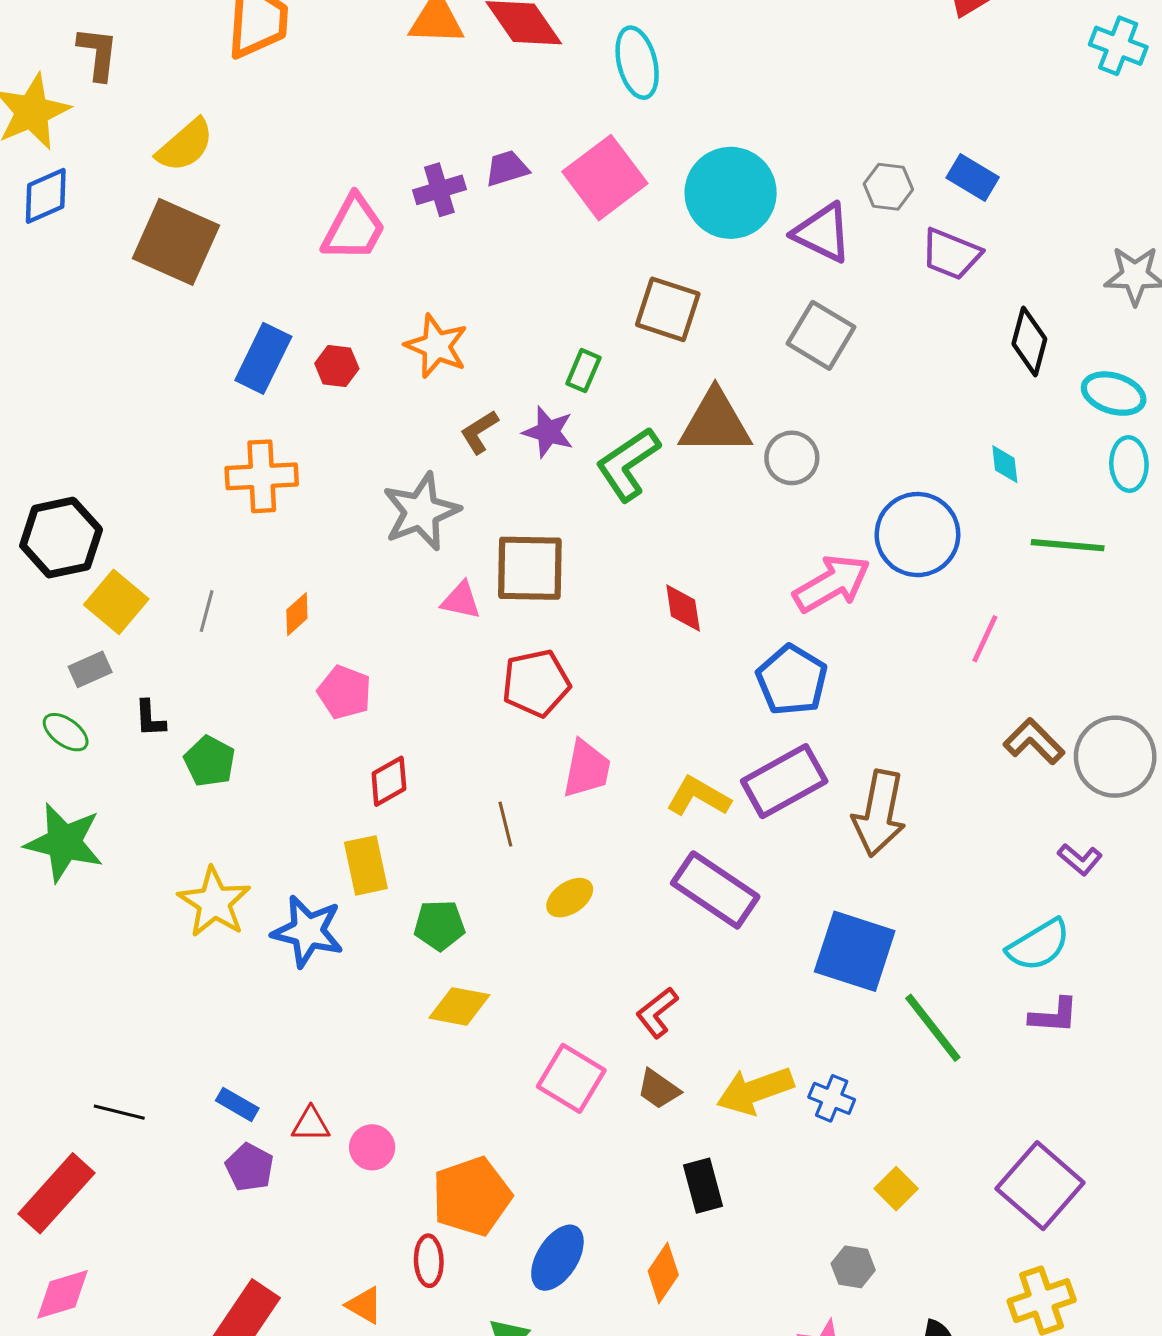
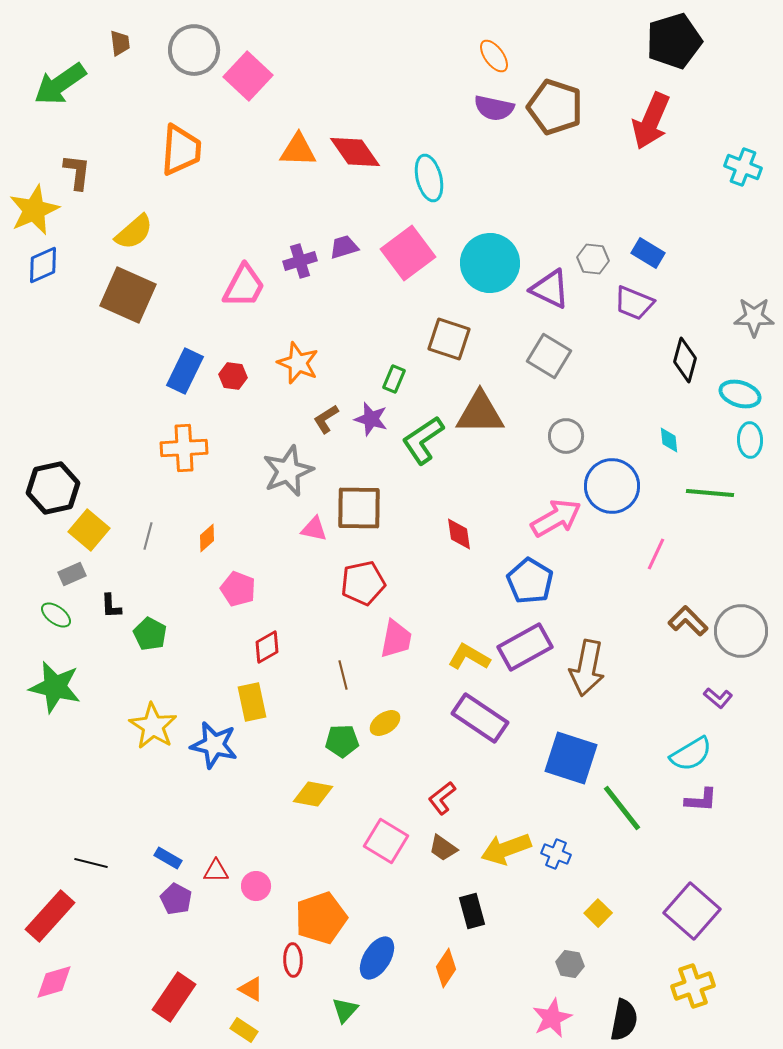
gray circle: (792, 458) -> (566, 436), moved
green pentagon: (439, 925) -> (342, 741), moved

